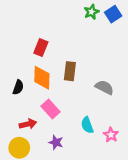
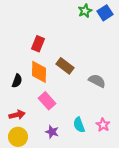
brown rectangle: (70, 71) -> (65, 66), turned -60
red arrow: (28, 124) -> (17, 115), moved
cyan semicircle: (87, 125) -> (79, 125), moved

